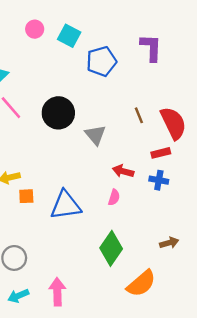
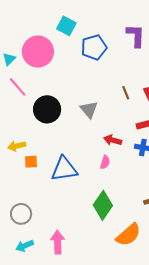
pink circle: (35, 29) -> (38, 52), moved, size x2.0
black circle: (58, 113) -> (47, 109), moved

